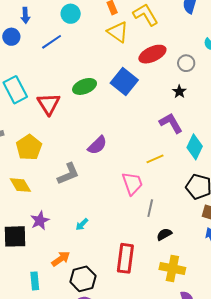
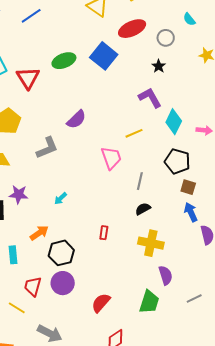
gray line: (150, 208) -> (140, 181), moved
purple star: (40, 221) -> (19, 194), turned 30
red rectangle: (125, 258) -> (104, 233), size x0.5

